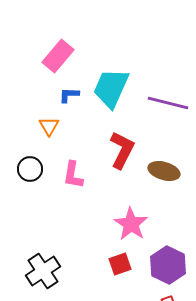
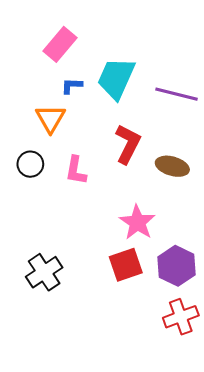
orange triangle: (49, 126) -> (50, 119), size x1.4
red square: (120, 264) -> (126, 265), size x1.4

